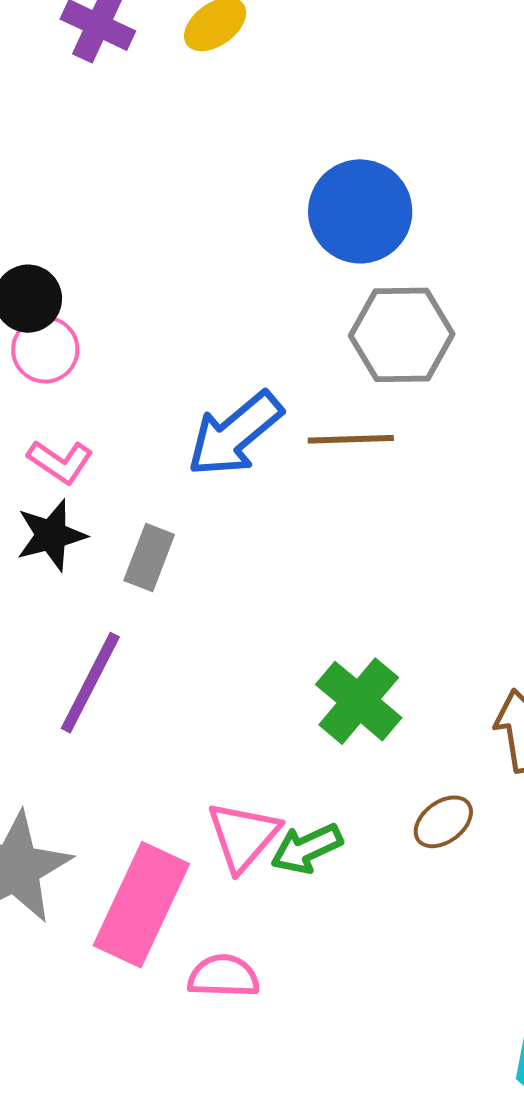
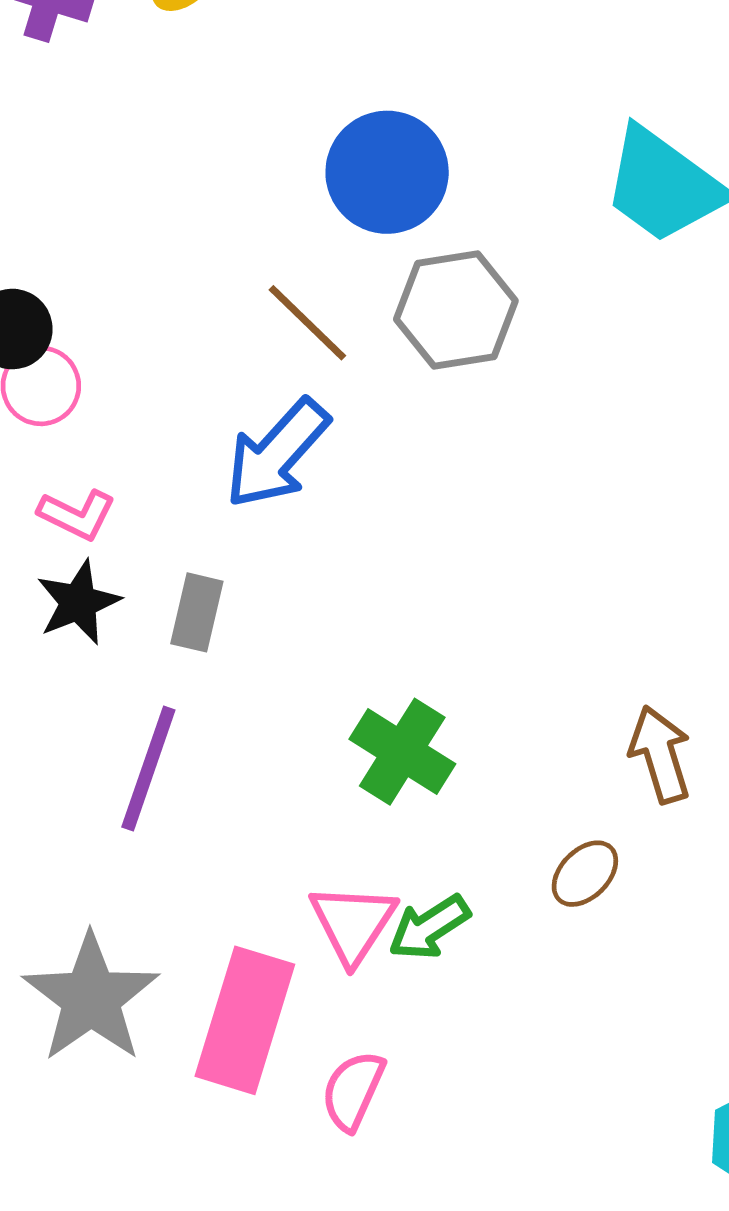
brown line: (351, 439) -> (307, 323), moved, turned 54
green cross: (359, 701) -> (402, 752), moved
pink semicircle: (224, 976) -> (353, 1091), turned -60

